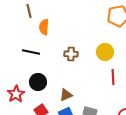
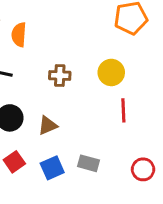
brown triangle: (66, 95) -> (48, 125), moved

